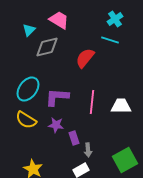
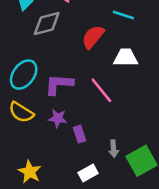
pink line: (92, 102) -> (101, 90), turned -45
white trapezoid: (121, 106) -> (126, 58), moved
gray arrow: (88, 150) -> (114, 149), moved

